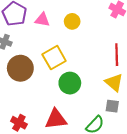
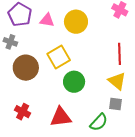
yellow circle: (72, 21) -> (76, 22), size x1.5
red cross: (19, 123) -> (23, 112), moved

